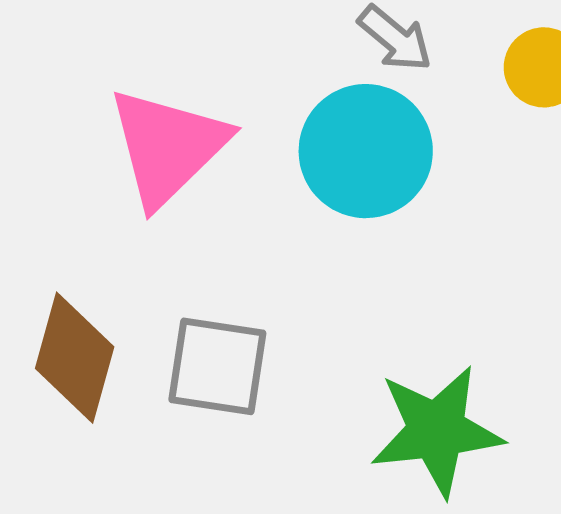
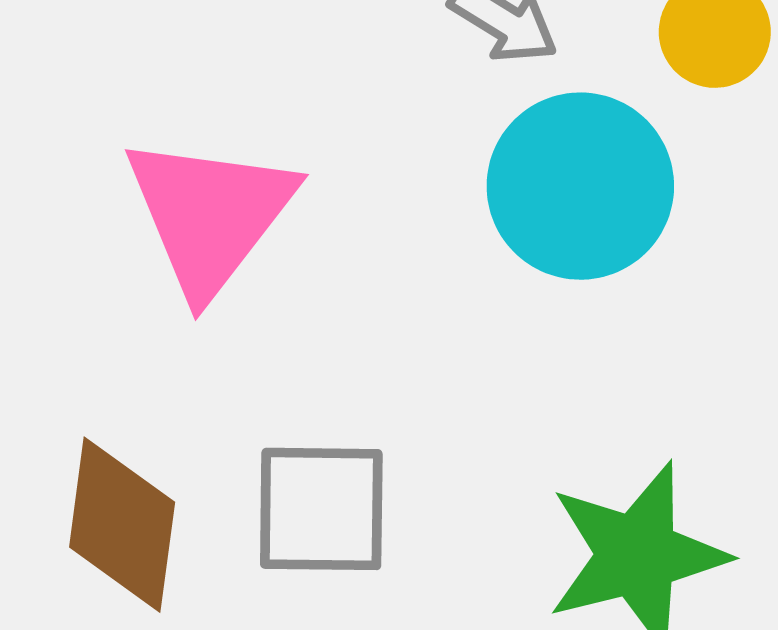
cyan circle: (366, 151) -> (580, 186), moved

